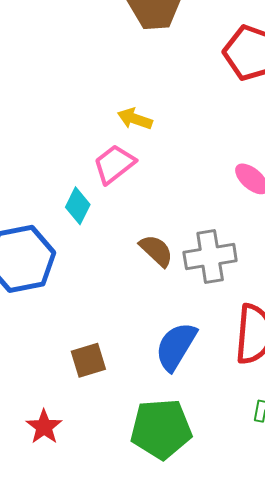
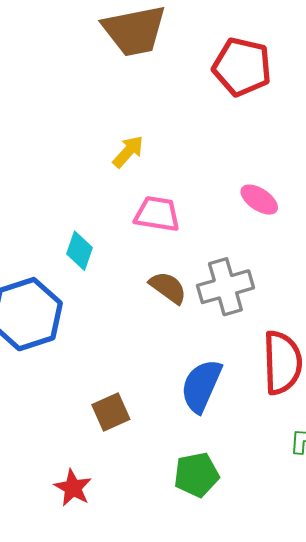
yellow arrow: (135, 119) -> (128, 152), turned 120
pink trapezoid: (114, 164) -> (157, 214), moved, turned 54
green pentagon: (161, 429) -> (196, 475), size x0.7

